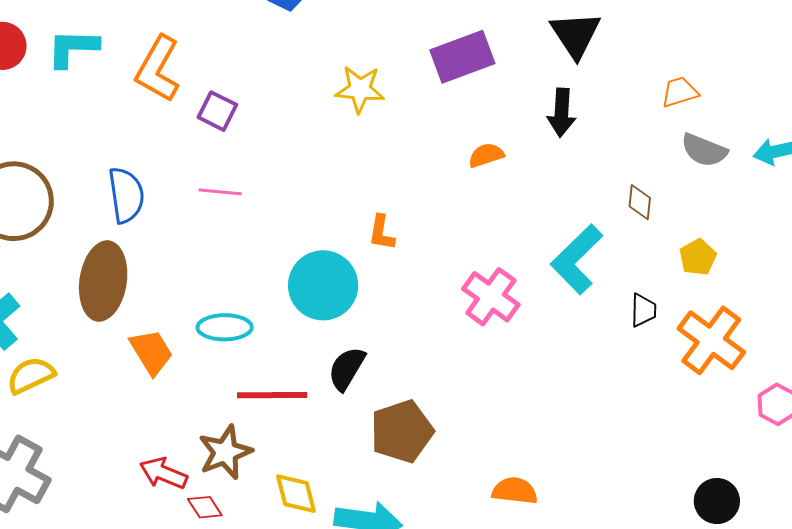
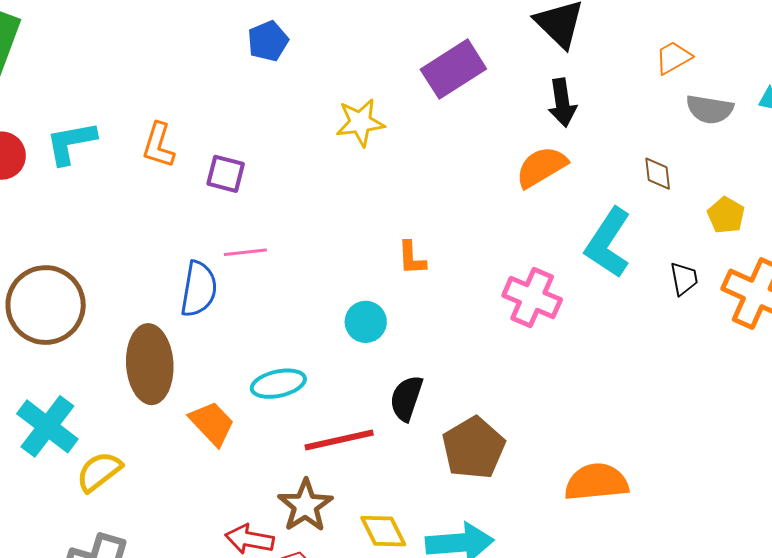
orange L-shape: (158, 69) -> (158, 145), size x0.7
orange semicircle: (486, 155) -> (541, 167), moved, size x1.5
blue semicircle: (126, 195) -> (199, 289), moved, turned 30
cyan circle: (323, 285) -> (366, 322), size x0.6
orange semicircle: (515, 491) -> (596, 482), size x1.4

